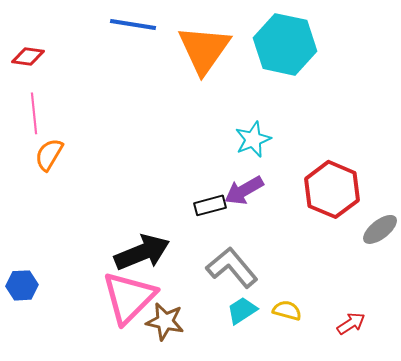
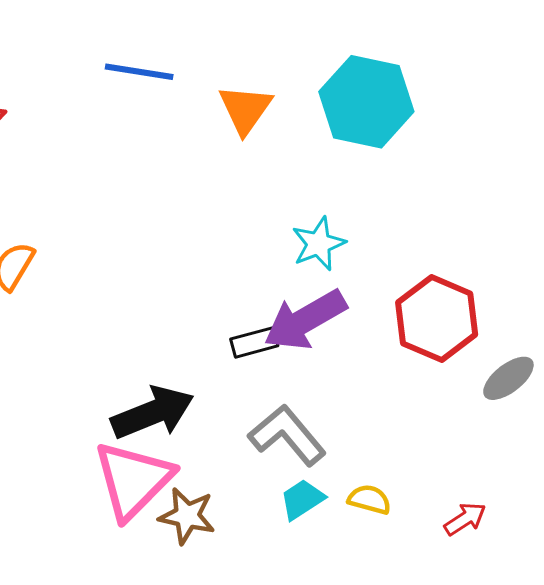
orange triangle: (204, 49) -> (245, 109), size x0.7
purple arrow: (244, 190) -> (305, 320), size x1.4

